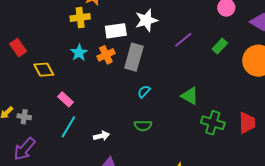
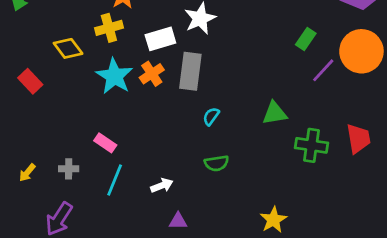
purple line: (183, 40) -> (323, 70), moved
cyan star: (79, 53) -> (114, 76), size x1.5
yellow diamond: (44, 70) -> (68, 48), moved
green triangle: (190, 96) -> (275, 113), turned -30
gray cross: (24, 117) -> (69, 169), moved

